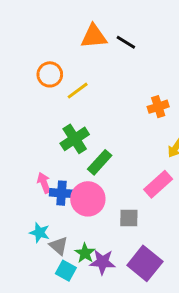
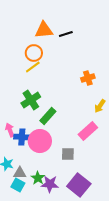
black line: (126, 42) -> (66, 34), turned -48
orange circle: (50, 74) -> (34, 53), moved
gray triangle: (59, 246) -> (20, 173), turned -40
cyan square: (66, 271) -> (18, 185), moved

